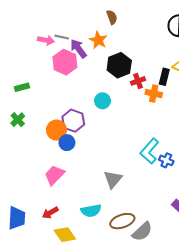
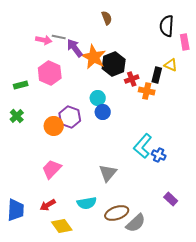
orange star: (98, 40) -> (94, 57), moved, size x1.4
pink hexagon: (65, 62) -> (50, 73), moved
blue circle: (67, 143) -> (103, 112), moved

